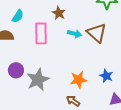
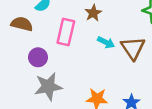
purple circle: (16, 70) -> (38, 57), moved

